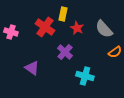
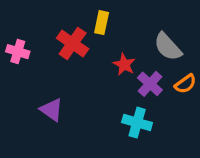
red star: (77, 28) -> (124, 64), moved
purple cross: (65, 52) -> (150, 84), moved

